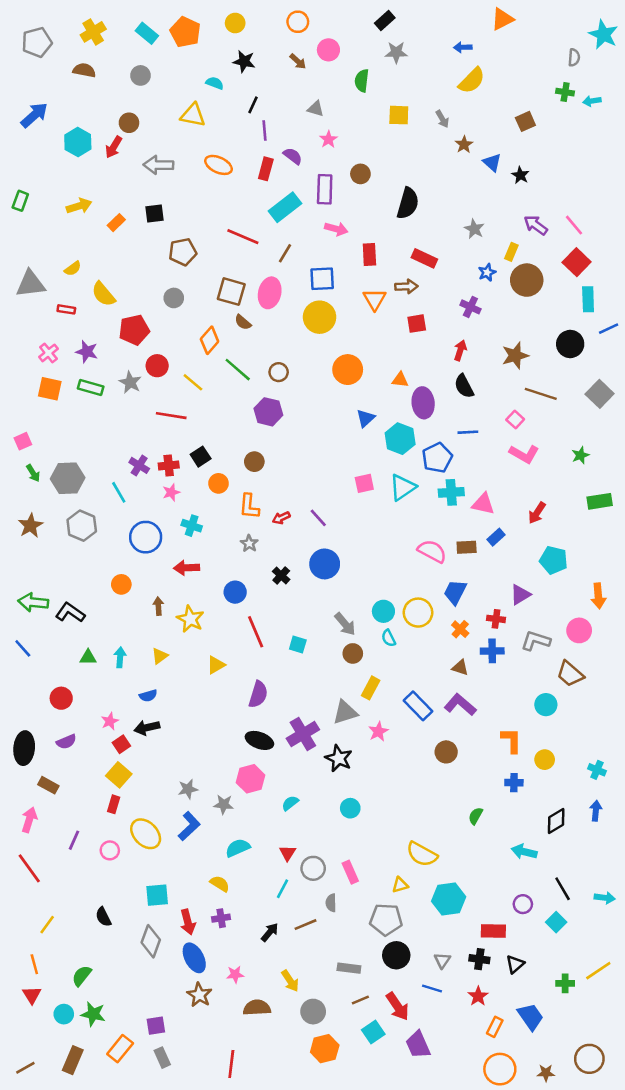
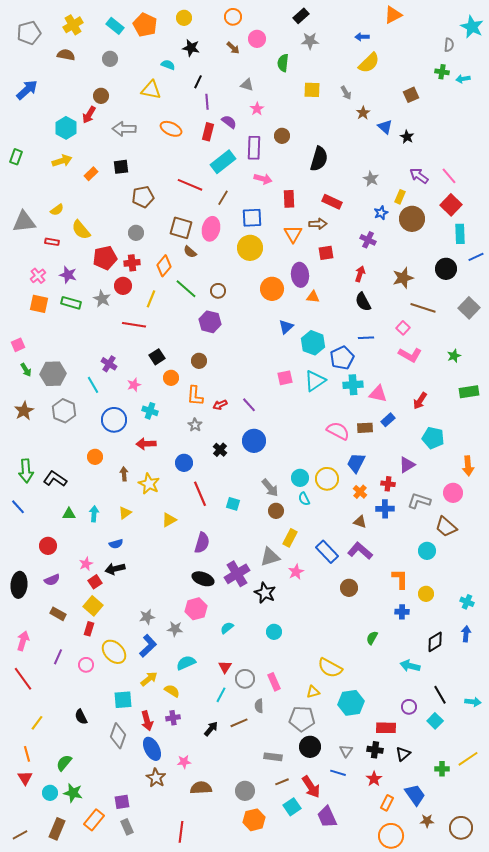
cyan hexagon: (78, 142) -> (66, 128), moved
yellow line: (193, 382) -> (151, 299), turned 72
purple ellipse: (423, 403) -> (300, 275), moved
red cross: (169, 465) -> (132, 263), moved
green arrow: (33, 602) -> (26, 471), turned -100
brown rectangle: (48, 785) -> (58, 614), moved
yellow arrow: (290, 981) -> (149, 679), moved, turned -96
brown star: (546, 1073) -> (427, 821), moved

